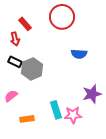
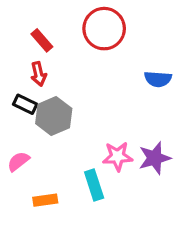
red arrow: (15, 39) -> (39, 74), moved
blue semicircle: (79, 54) -> (158, 79), moved
pink star: (73, 115) -> (118, 156), moved

